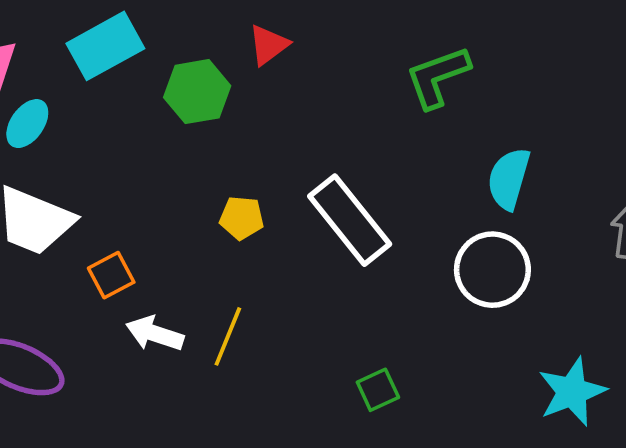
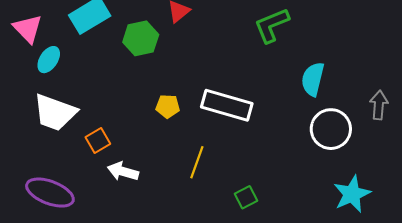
white rectangle: (350, 220) -> (227, 105), turned -33
white circle: (492, 270) -> (331, 129), moved
yellow line: (228, 336) -> (197, 162), moved

